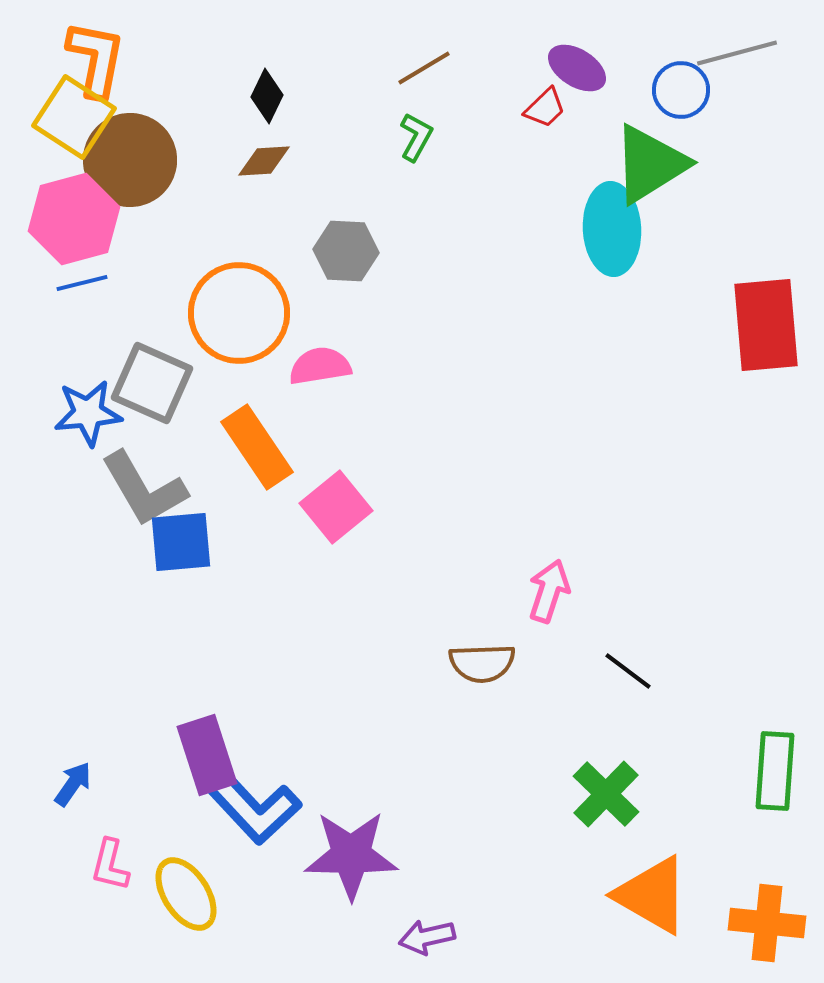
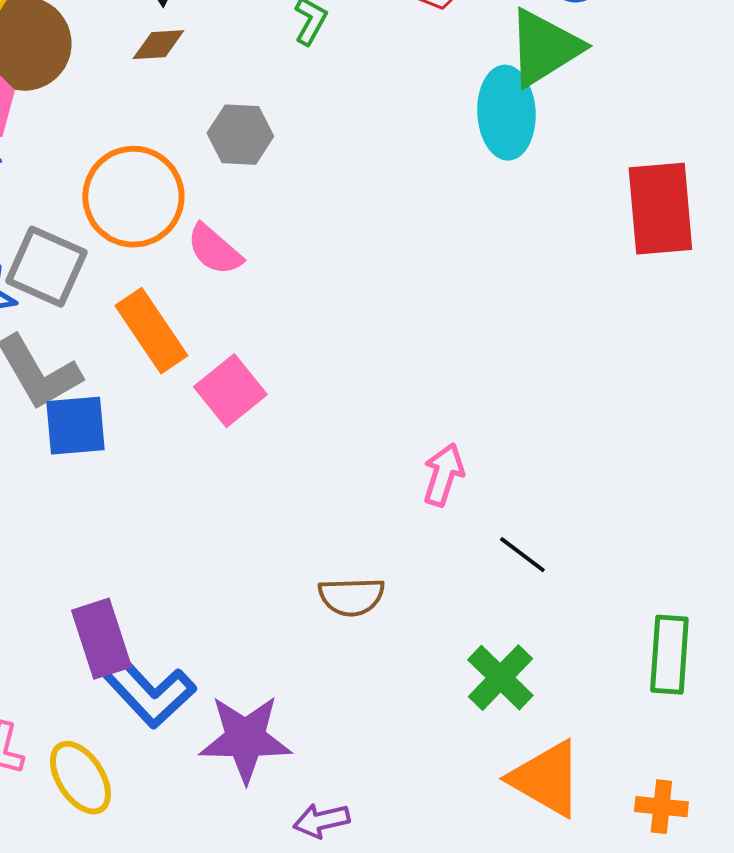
pink semicircle: (320, 366) -> (214, 250), turned -130
brown semicircle: (482, 663) -> (351, 597), moved
orange cross: (767, 923) -> (661, 807), size x0.7

